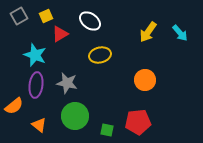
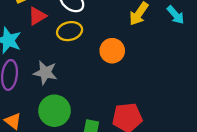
yellow ellipse: (100, 55) -> (70, 31), moved
orange circle: (145, 80) -> (112, 51), moved

